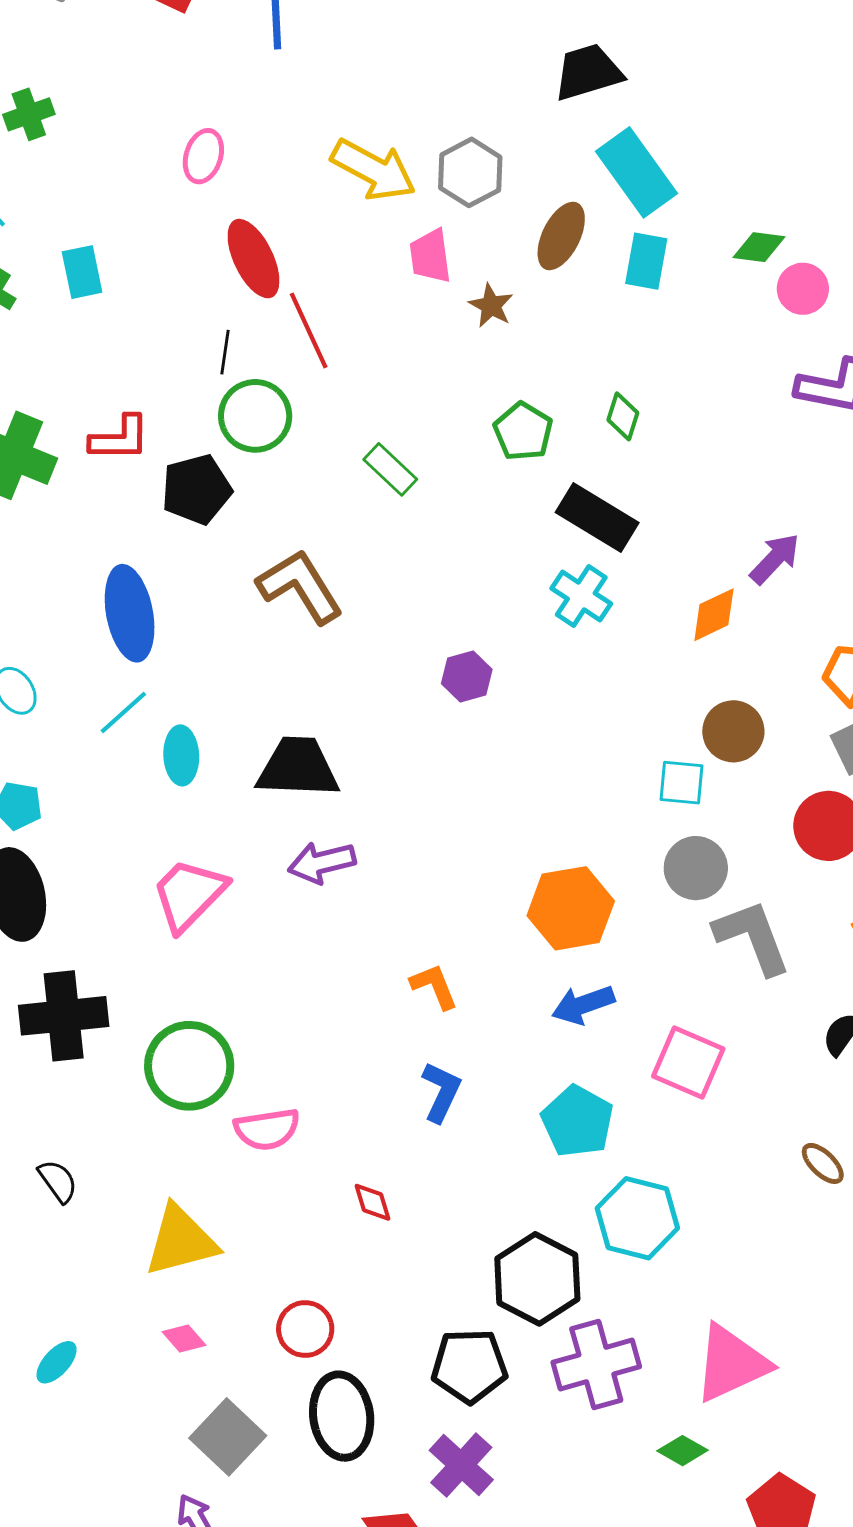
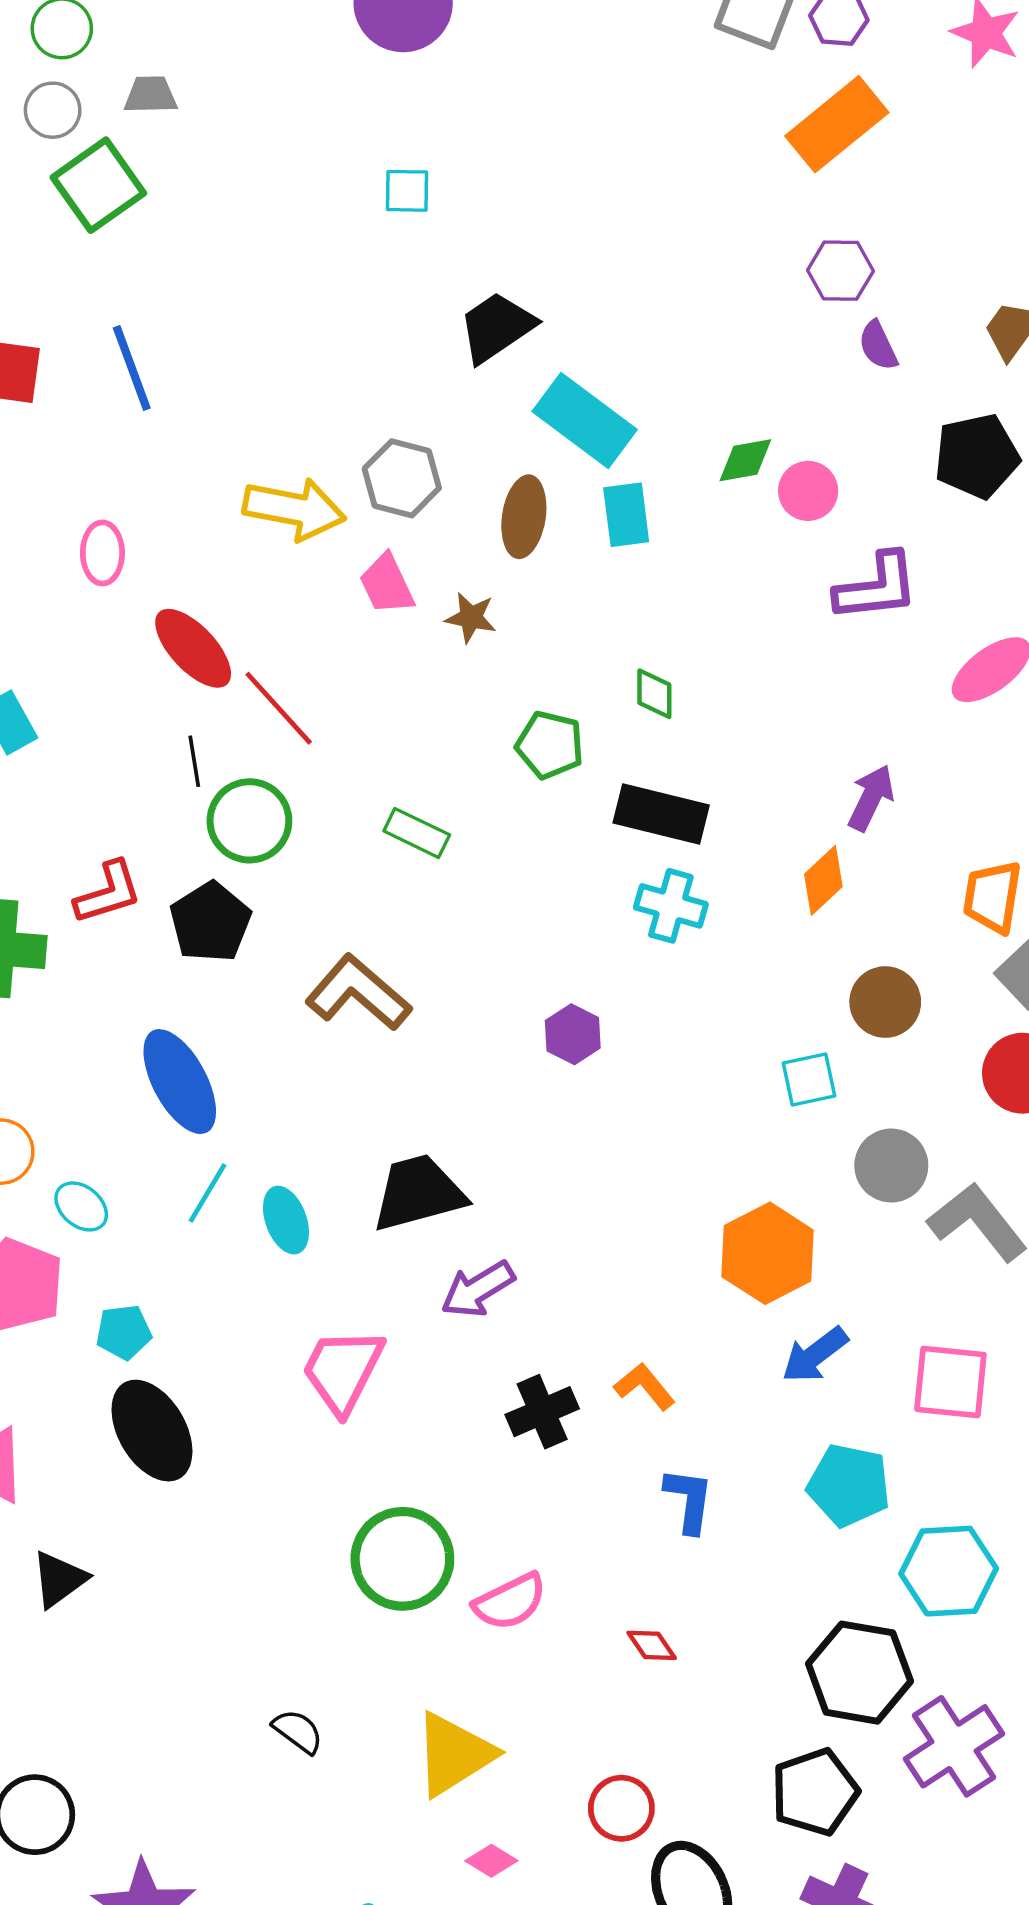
cyan square: (681, 783) -> (809, 1079), moved
black cross: (64, 1016) -> (542, 1412), moved, size x0.7

